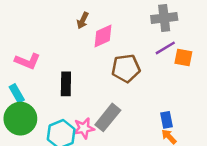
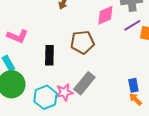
pink diamond: (103, 36) -> (105, 15), moved
brown pentagon: (126, 68) -> (82, 42), moved

